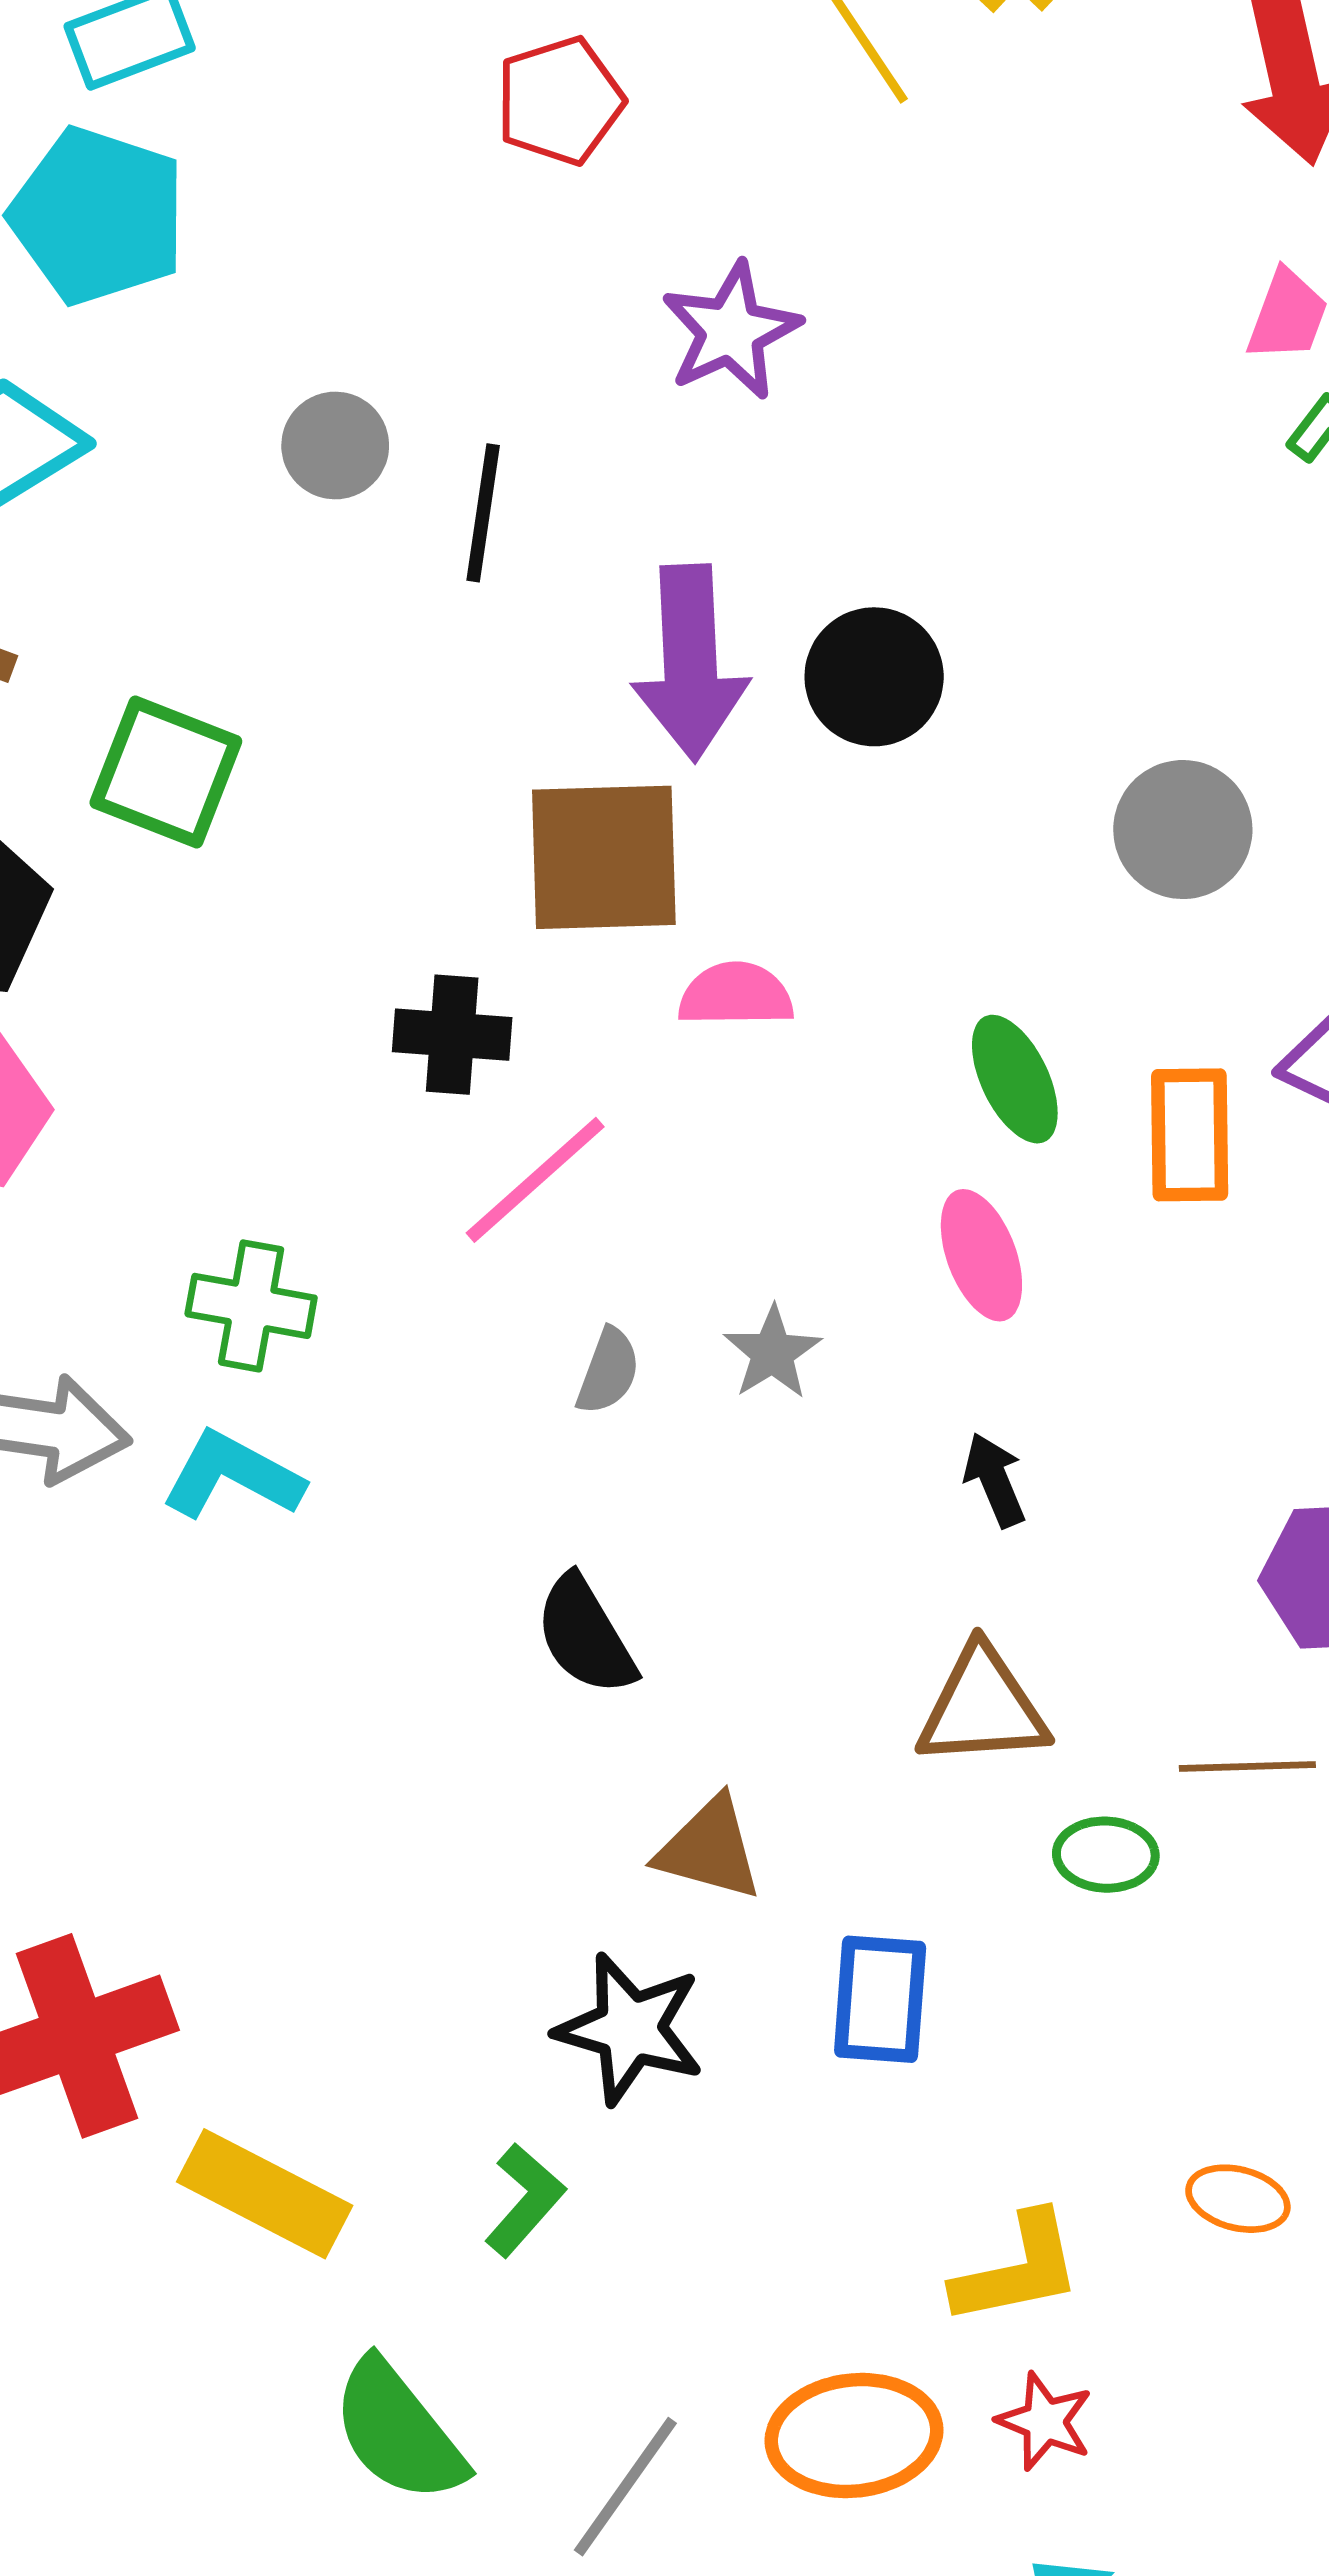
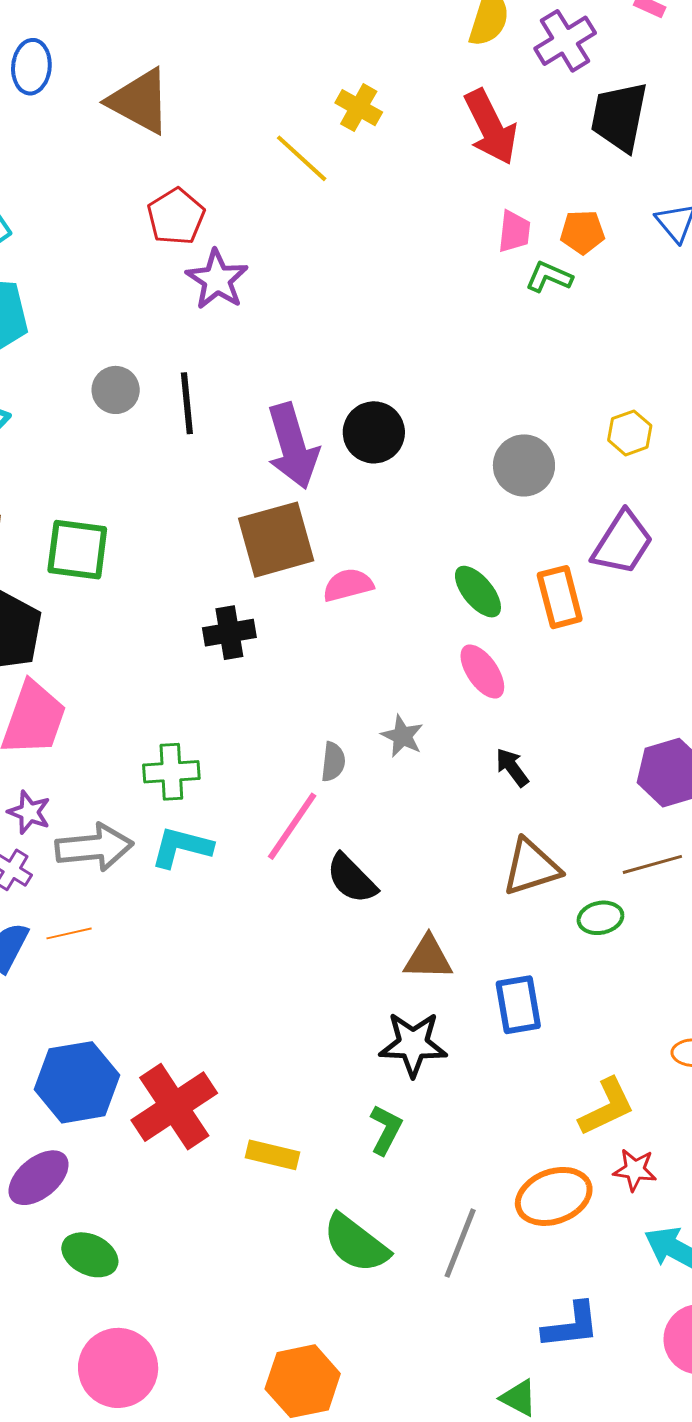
purple star: (731, 331) -> (217, 279), moved
pink line: (535, 1180) -> (292, 826), moved
yellow rectangle: (265, 2194) -> (272, 1155), size x0.7

